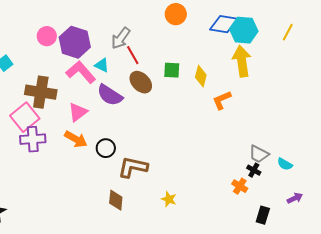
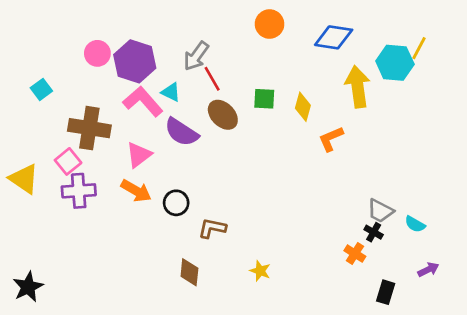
cyan hexagon: (244, 30) -> (395, 63), moved
pink square: (25, 117) -> (68, 161), size x0.7
brown L-shape: (133, 167) -> (212, 228), size x0.7

